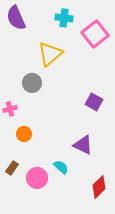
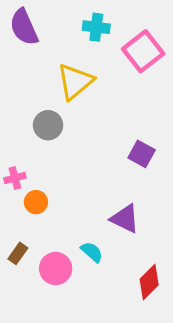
pink cross: (10, 109) -> (15, 178), moved

